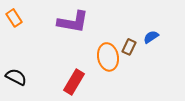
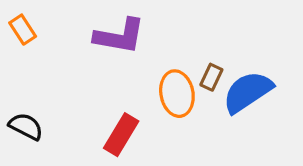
blue semicircle: (151, 37) -> (248, 92), moved, size x2.0

